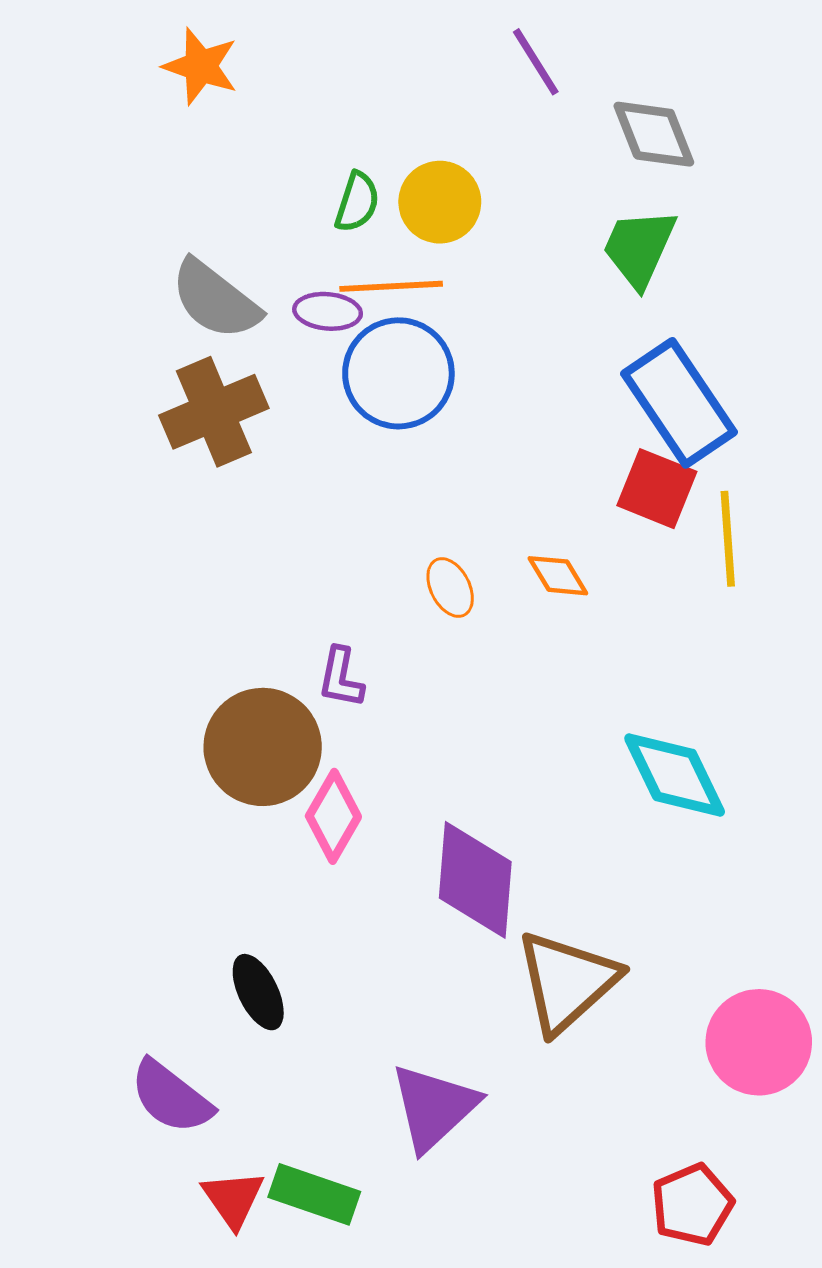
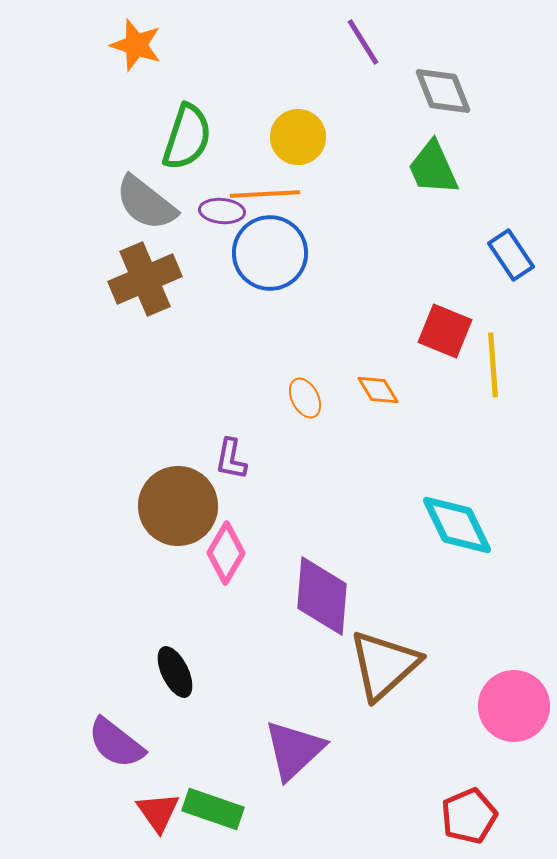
green semicircle: (357, 202) -> (187, 137), moved, size x1.6
green trapezoid: (639, 248) -> (433, 168), turned -48
blue rectangle: (679, 403) -> (511, 255), moved, size x0.6

